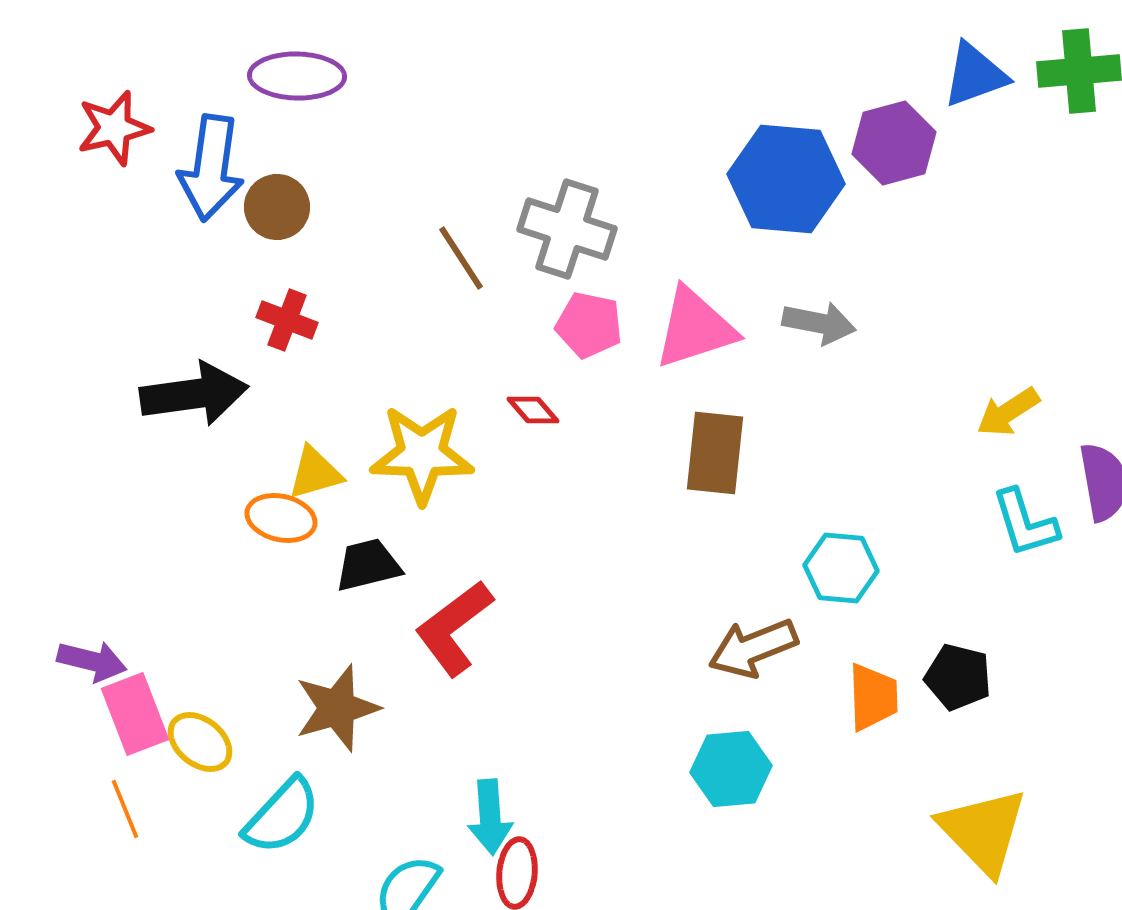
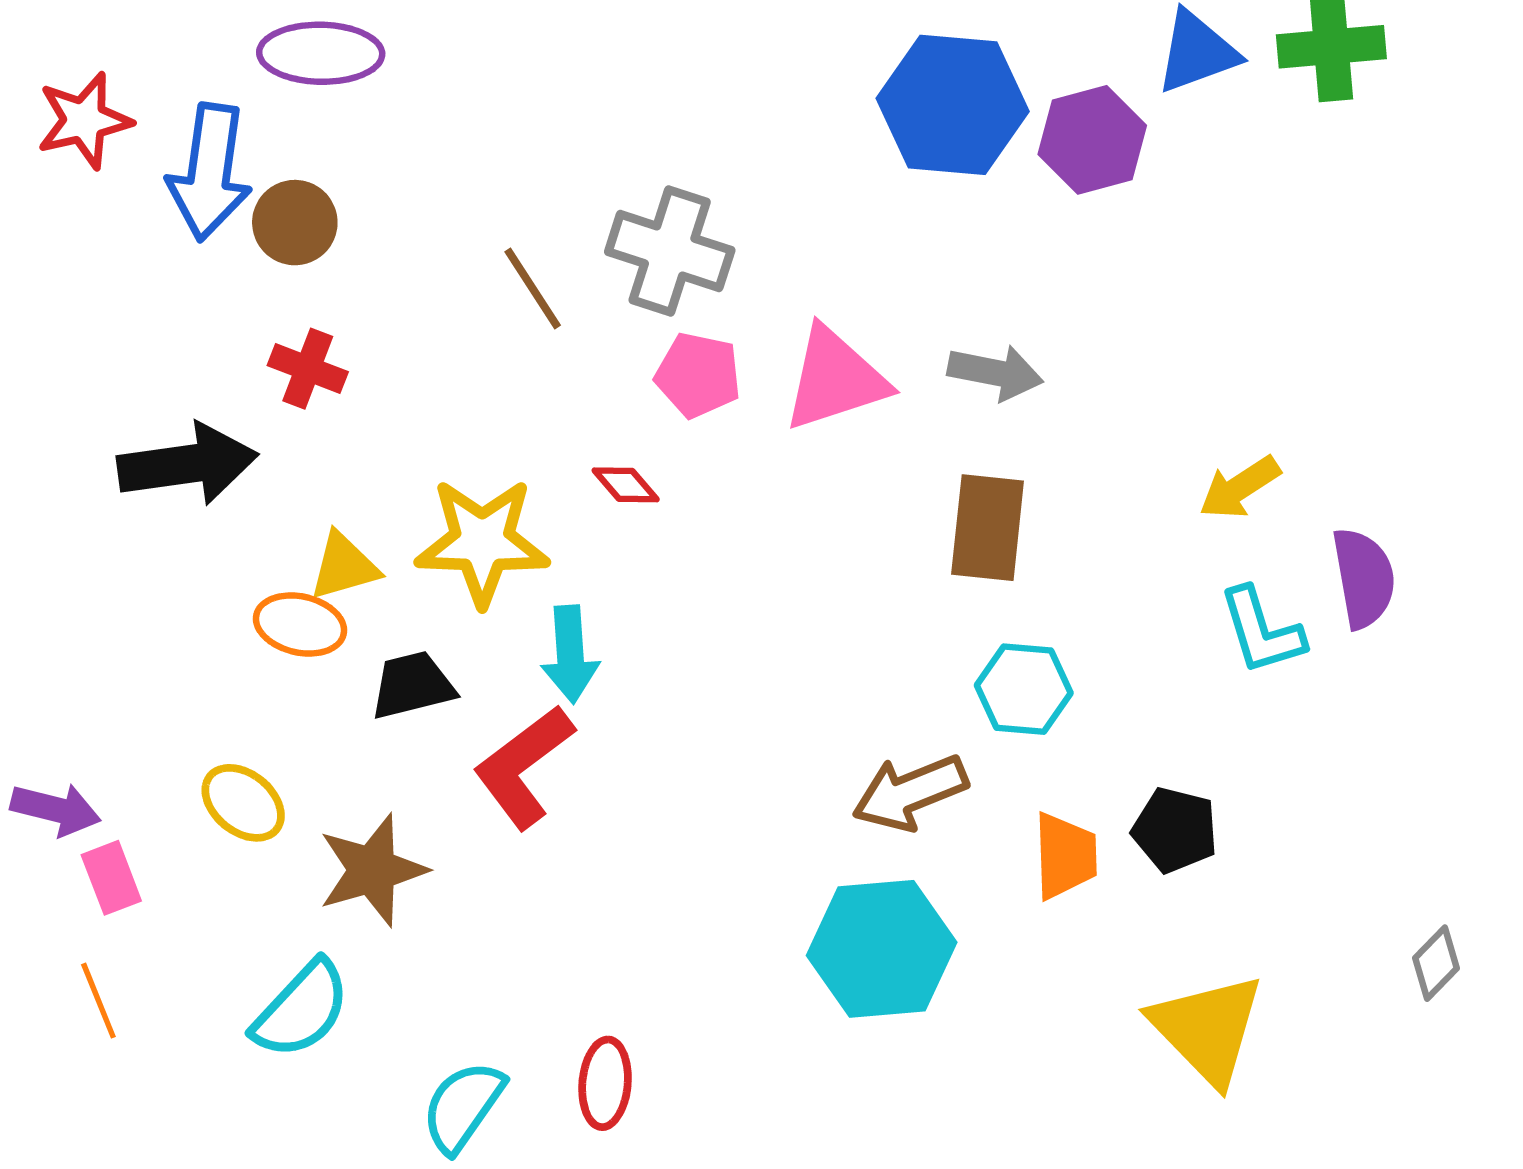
blue hexagon: (786, 179) -> (953, 105), moved
brown rectangle: (715, 453) -> (988, 528), moved
pink rectangle: (135, 714) -> (111, 878), size x0.7
yellow ellipse: (200, 742) -> (243, 803), moved
cyan hexagon: (731, 769) -> (882, 949), size x1.4
cyan arrow: (490, 817) -> (570, 654), moved

